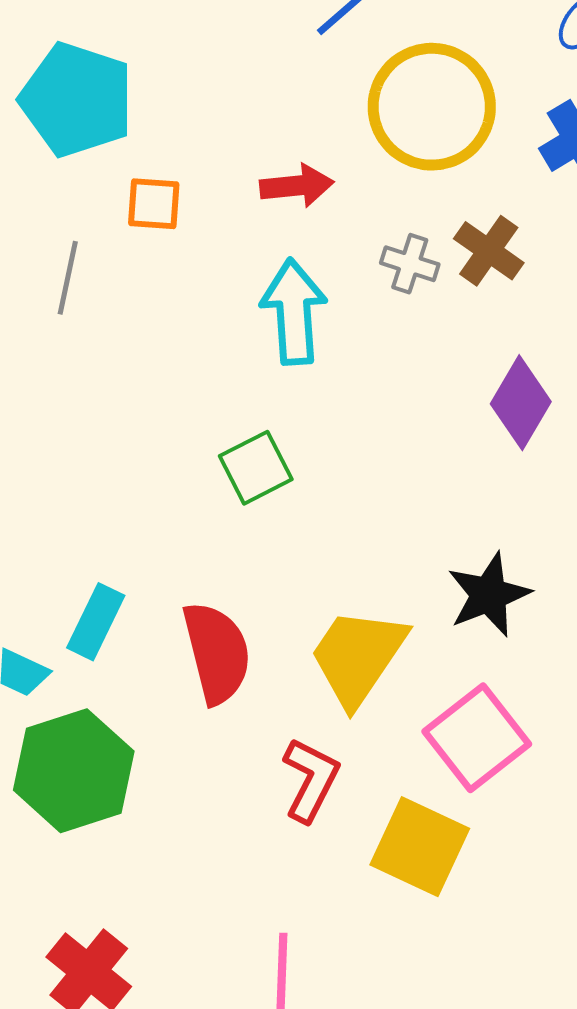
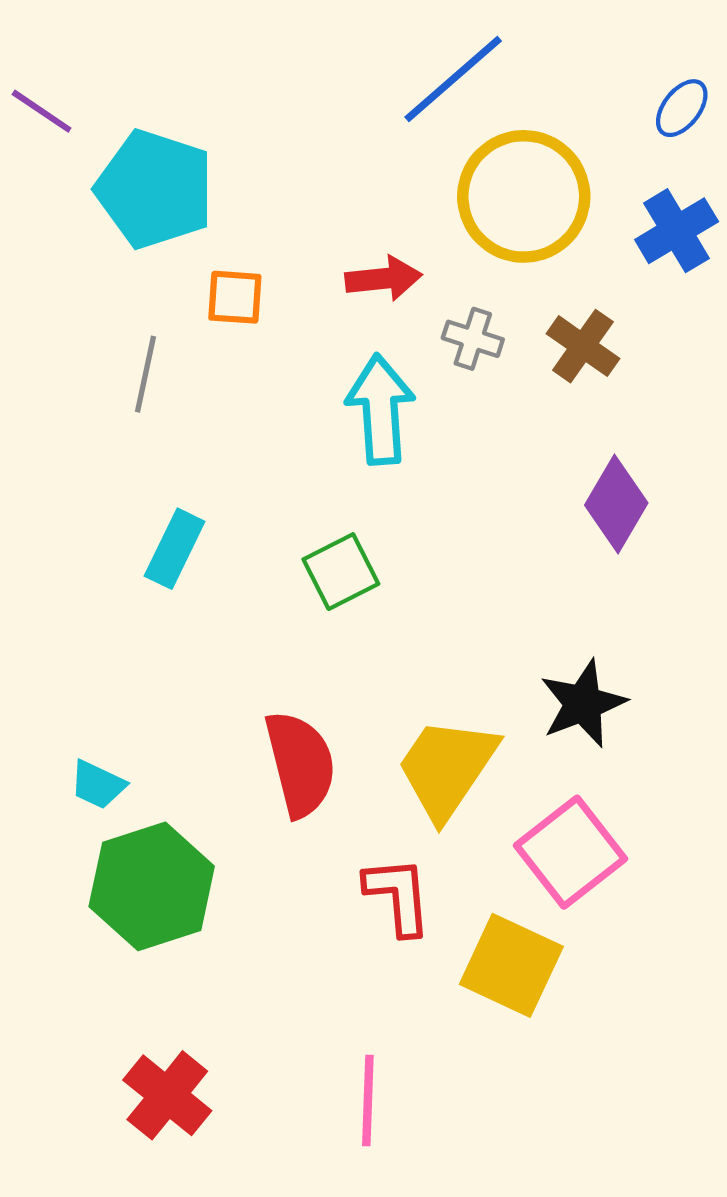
gray cross: (410, 264) -> (473, 339), moved
cyan rectangle: (96, 622) -> (175, 549), moved
red L-shape: (311, 780) -> (398, 896), turned -32

